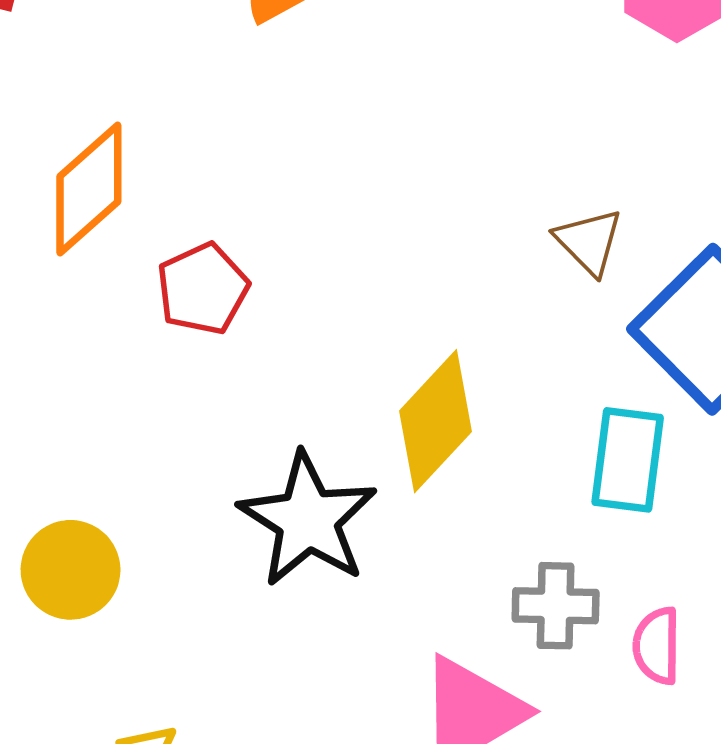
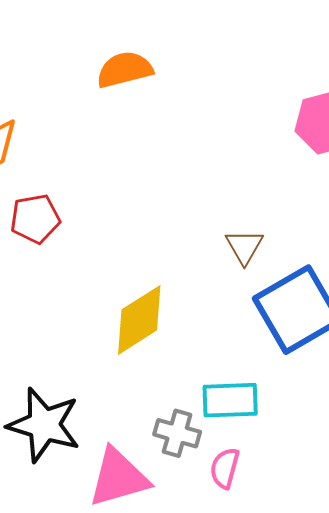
cyan rectangle: (628, 460) -> (230, 400), moved, turned 66
black star: (308, 520) -> (44, 425), moved, turned -30

